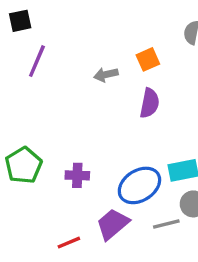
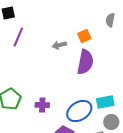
purple semicircle: (150, 103) -> (85, 62), size x1.4

